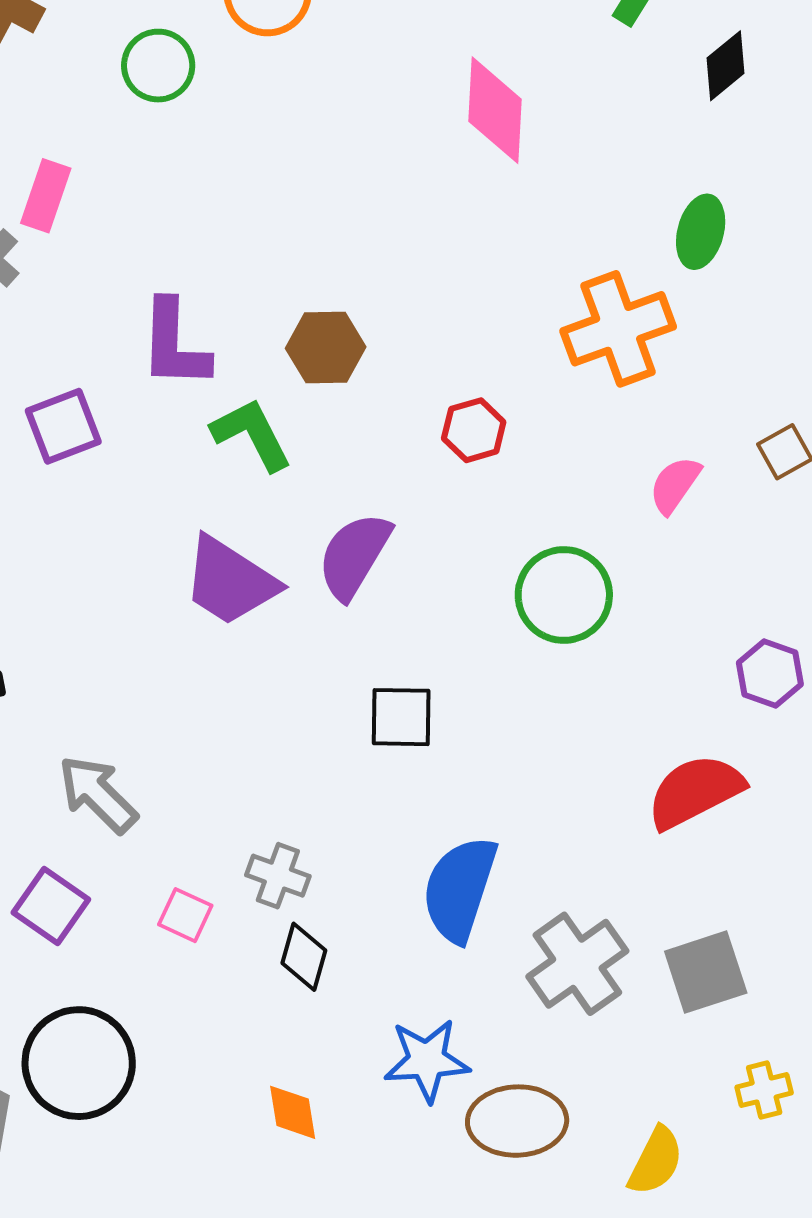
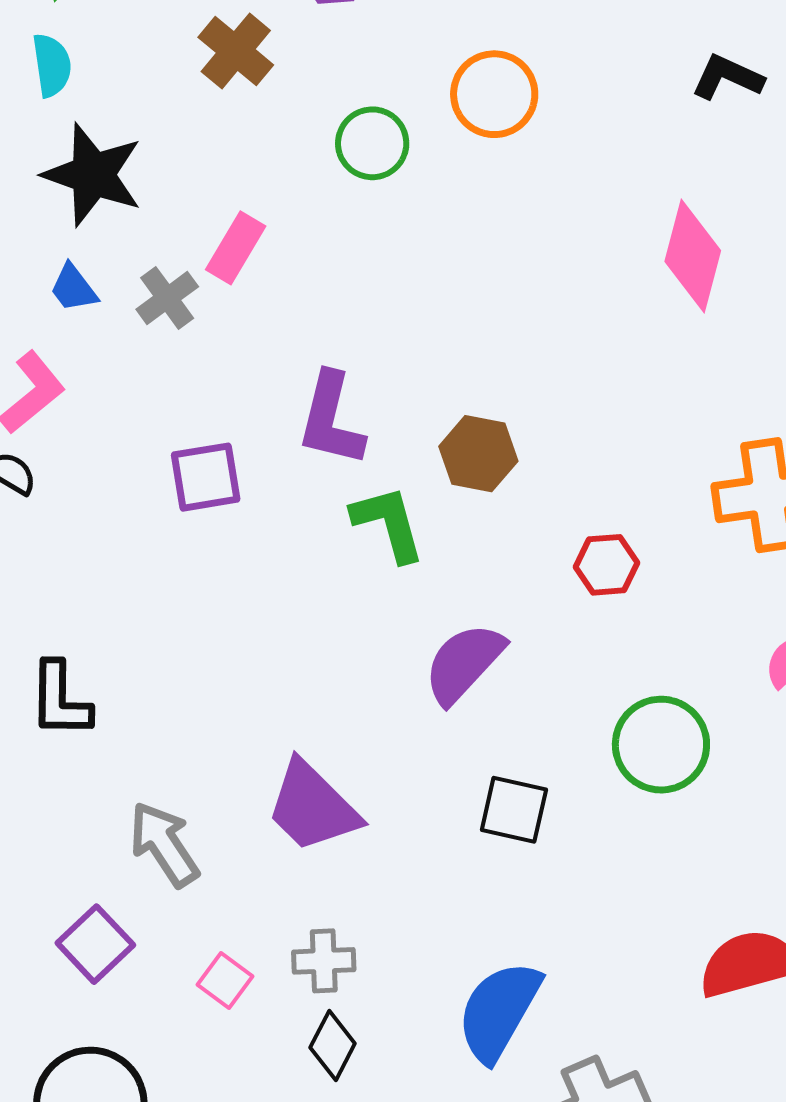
purple trapezoid: (230, 581) -> (313, 807), moved
black square: (401, 717) -> (514, 810), moved
gray cross: (278, 876) -> (324, 961), turned -34

